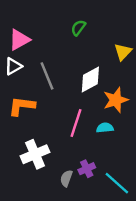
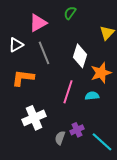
pink triangle: (19, 40) -> (38, 23), moved
white diamond: (90, 80) -> (80, 56), turned -45

